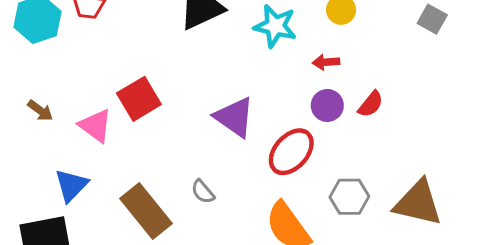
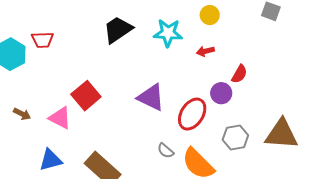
purple circle: (327, 105) -> (221, 93), moved
blue triangle: (71, 185) -> (51, 160), turned 40
gray semicircle: (203, 192) -> (166, 151), moved

